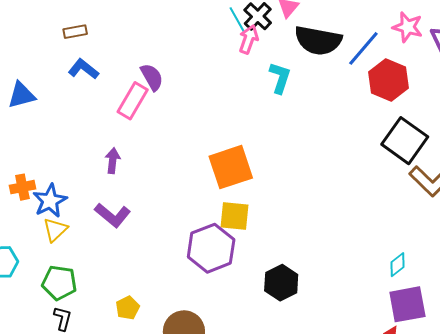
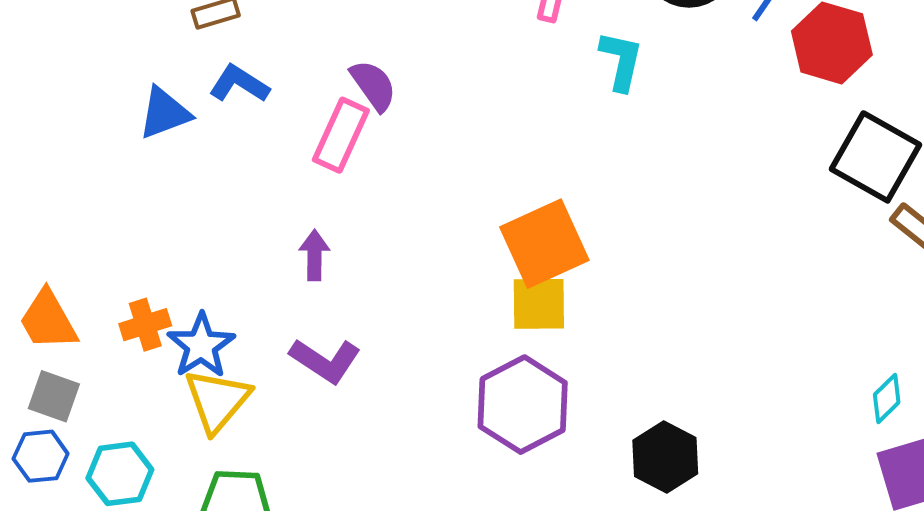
blue triangle: (21, 95) -> (164, 113), moved
yellow square: (234, 216) -> (539, 304), moved
yellow triangle: (55, 230) -> (217, 400), size x1.4

